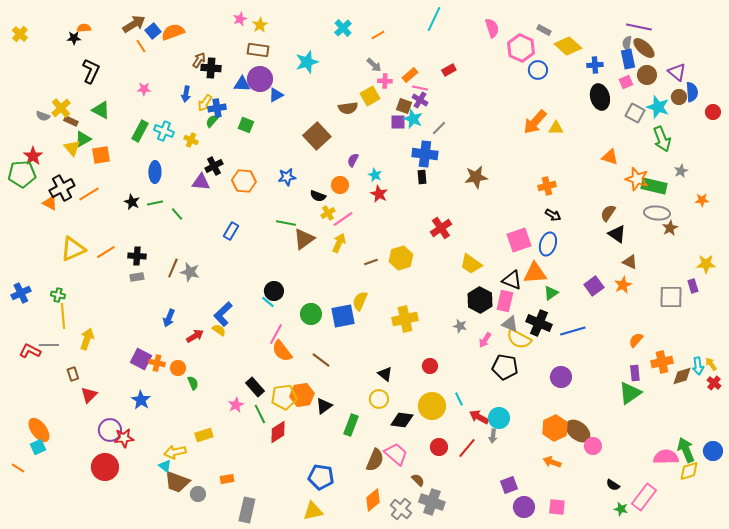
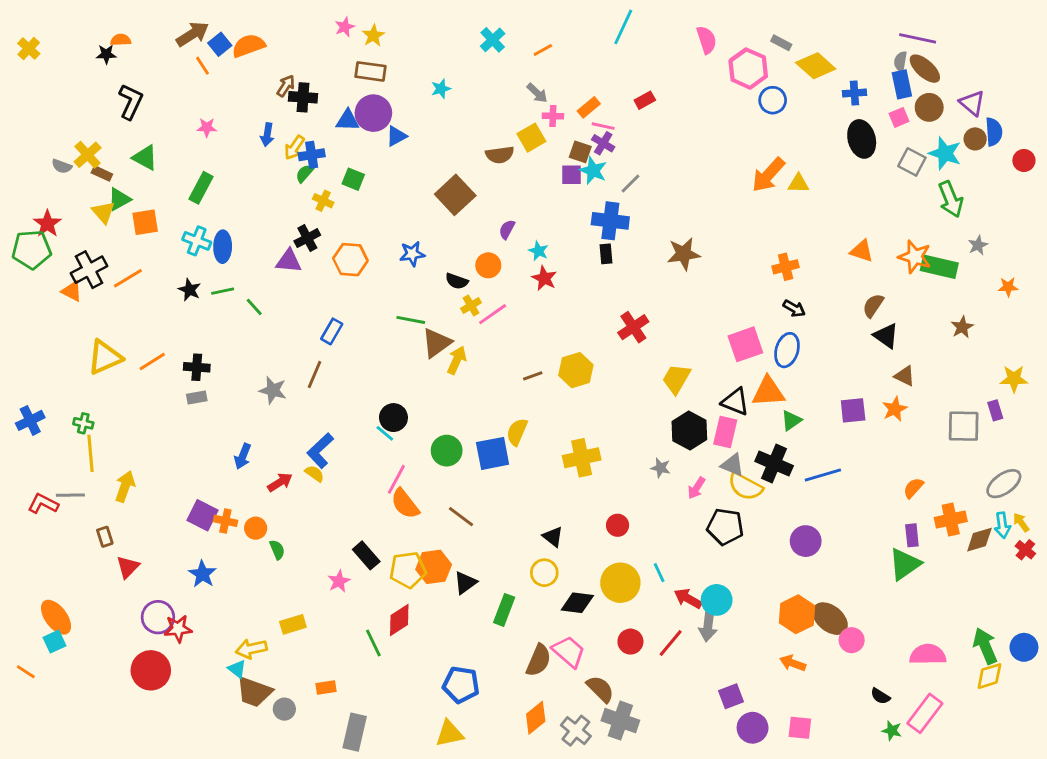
cyan star: (307, 62) -> (441, 89), size x0.6
cyan cross: (164, 131) -> (197, 241), moved
yellow cross: (191, 140) -> (323, 201), moved
orange triangle: (610, 157) -> (862, 251), moved
gray ellipse: (657, 213) -> (1004, 484), moved, turned -40
yellow arrow: (339, 243) -> (457, 360), moved
yellow trapezoid: (471, 264) -> (676, 379), turned 85
brown line: (173, 268) -> (315, 374), moved
purple square: (594, 286) -> (853, 410), turned 30
green line: (260, 414) -> (373, 643), moved
gray arrow: (493, 436) -> (708, 626), size x1.5
pink semicircle: (666, 457) -> (928, 655), moved
brown semicircle: (418, 480) -> (600, 689), size x1.5

